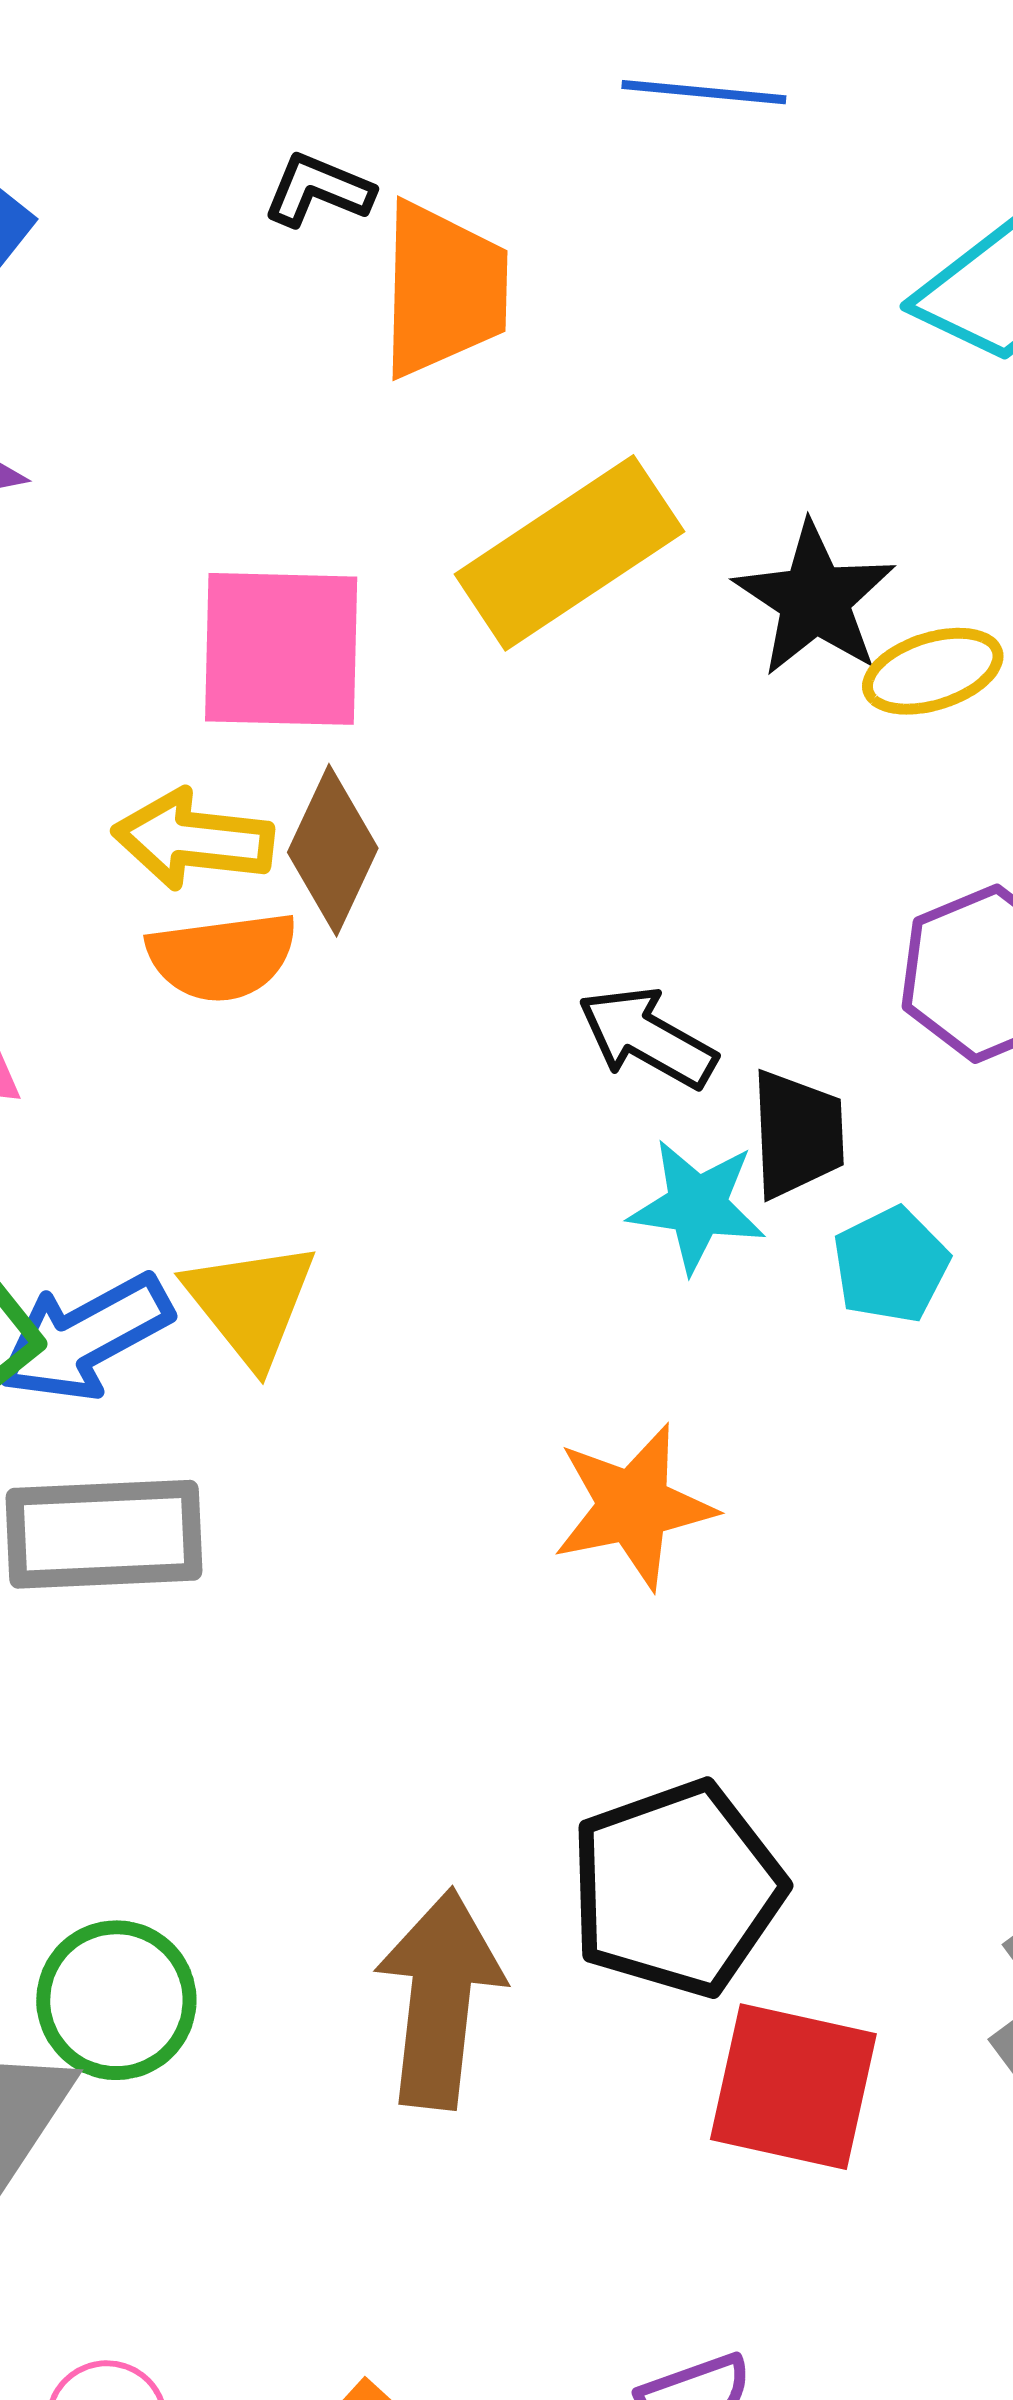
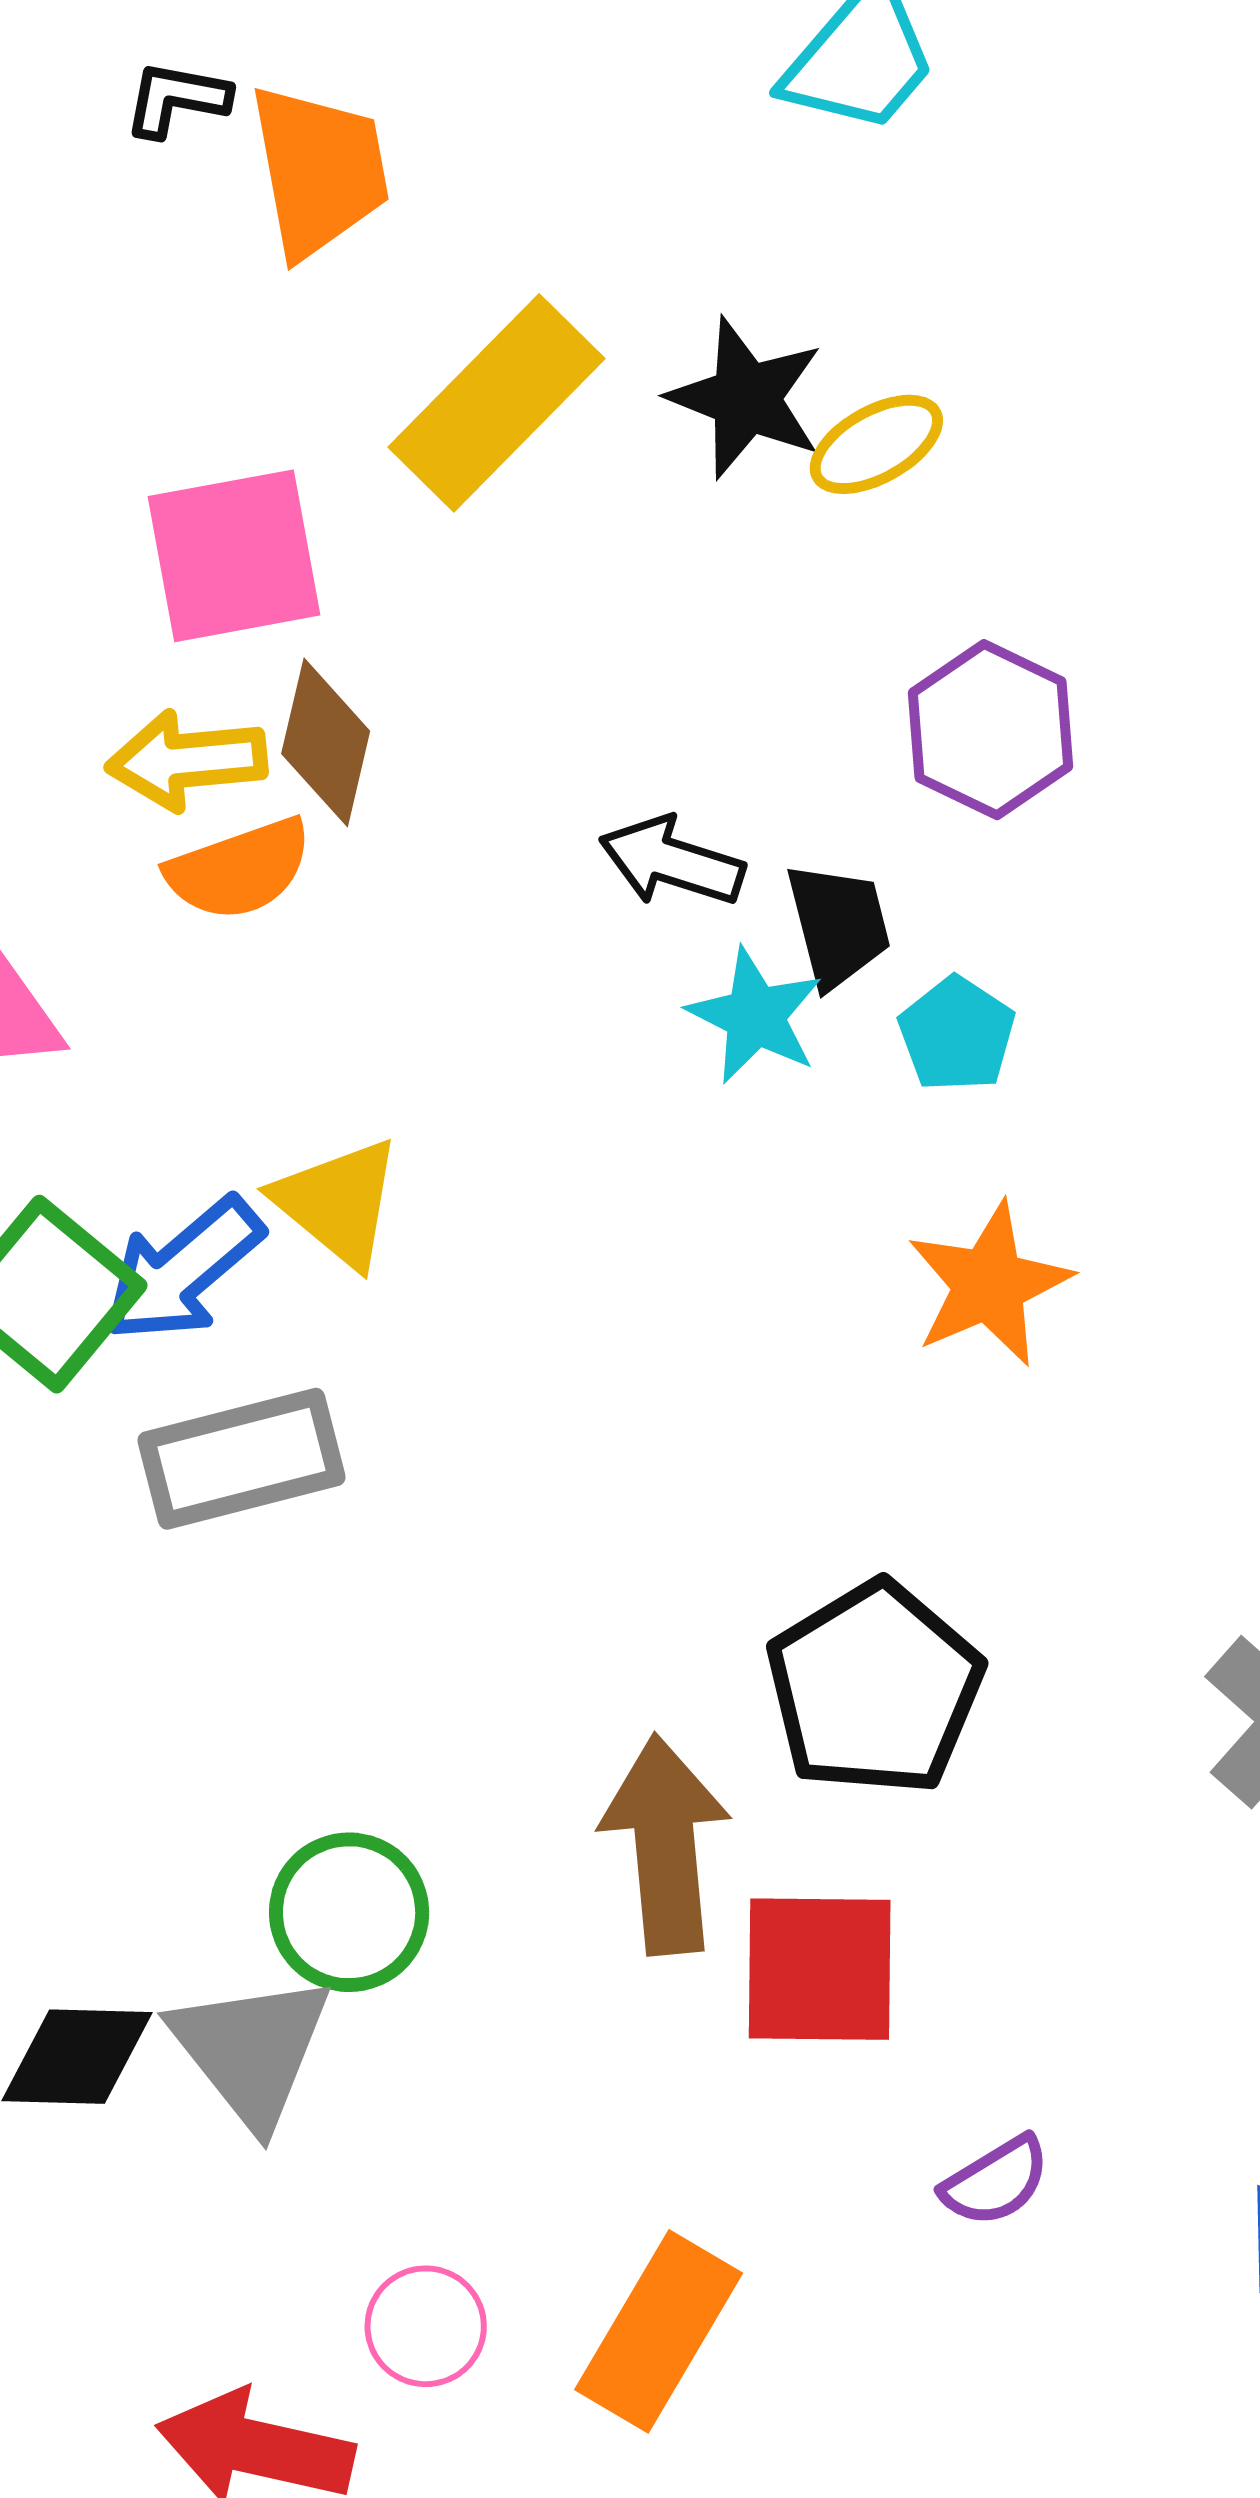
cyan star: (697, 1206) -> (755, 1016), turned 30
orange star: (634, 1506) -> (989, 1284), moved
red square: (793, 2087) -> (820, 1969), moved

